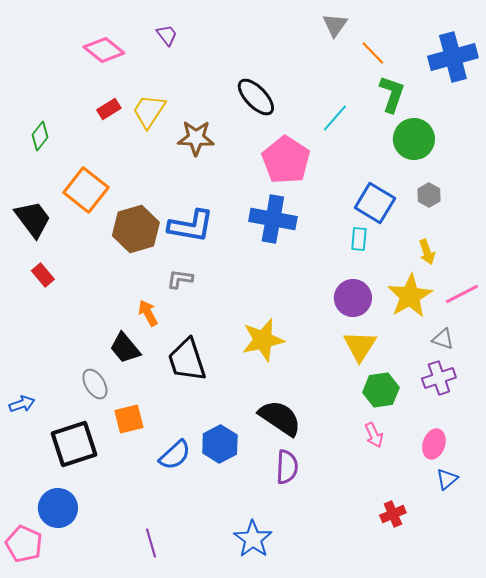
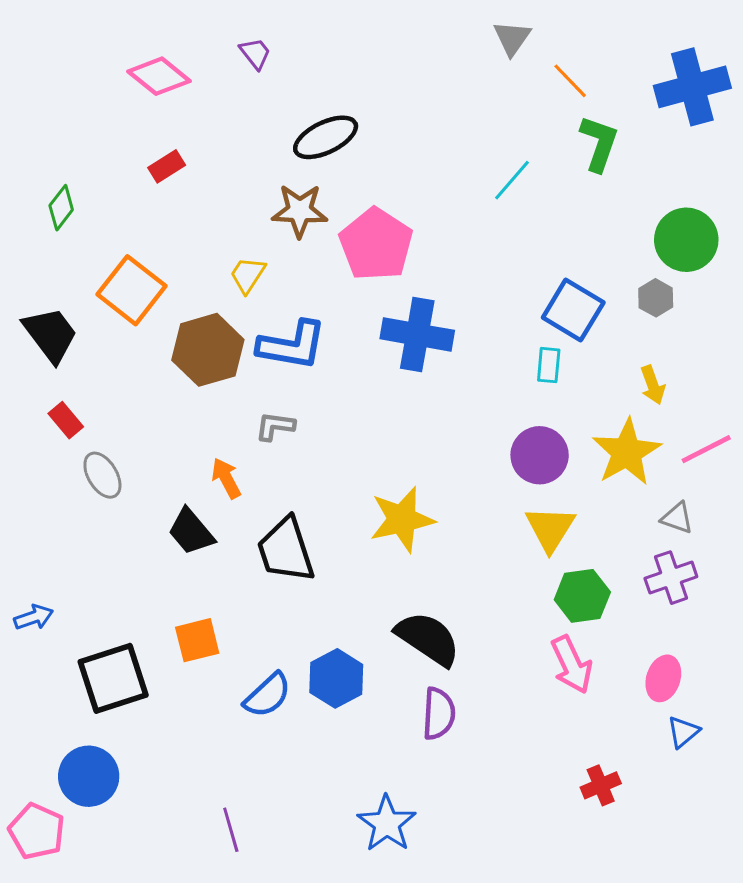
black ellipse: (256, 97) -> (326, 137), moved, turned -72
yellow trapezoid: (149, 111) -> (248, 275), moved, size x0.7
green circle: (414, 139) -> (686, 240), moved
pink pentagon: (286, 160) -> (376, 244), moved
gray ellipse: (95, 384) -> (102, 475), moved
pink arrow: (374, 435) -> (572, 665), size x1.5

